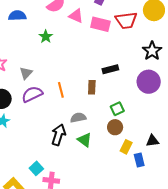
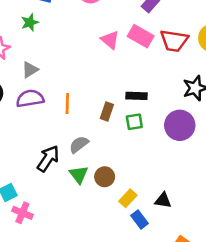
pink triangle: (76, 16) -> (110, 40), moved
green star: (46, 37) -> (30, 22), moved
green square: (117, 109) -> (134, 122), moved
gray semicircle: (78, 118) -> (79, 144), turned -42
brown circle: (115, 127) -> (105, 177), moved
blue rectangle: (139, 160) -> (139, 219), turned -40

